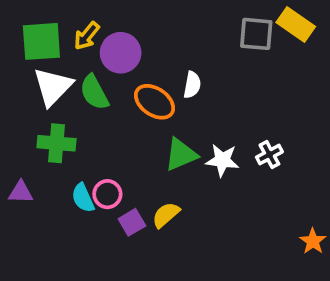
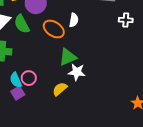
white cross: (269, 155) -> (126, 20), moved, turned 32
white star: (222, 160) -> (77, 72), moved
purple square: (132, 222) -> (18, 93), moved

